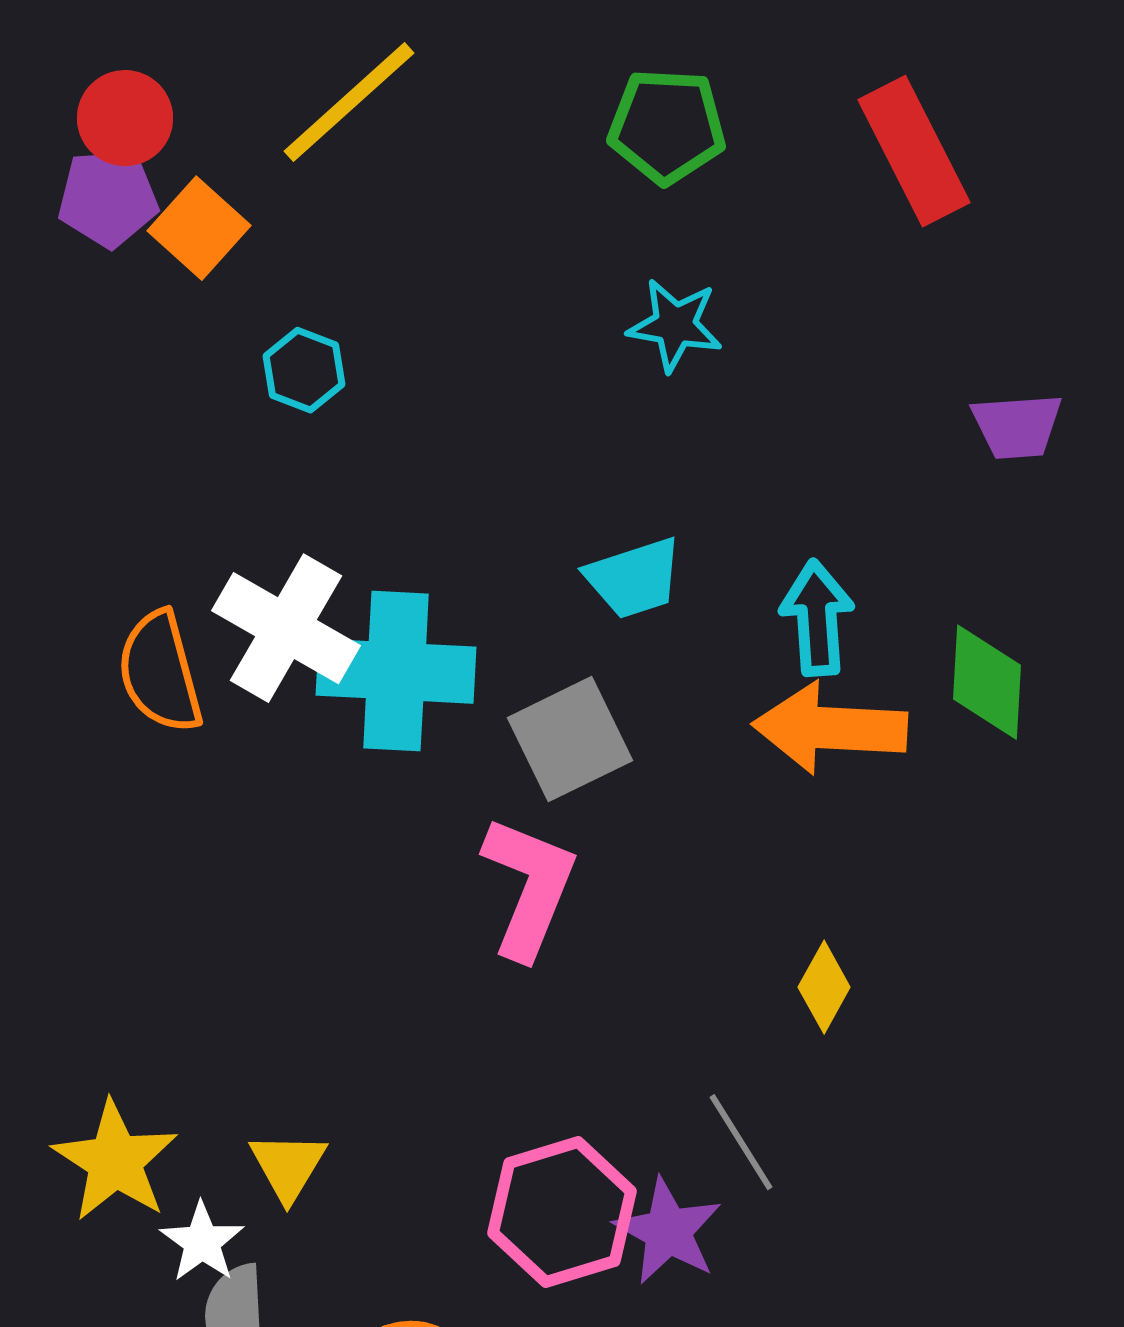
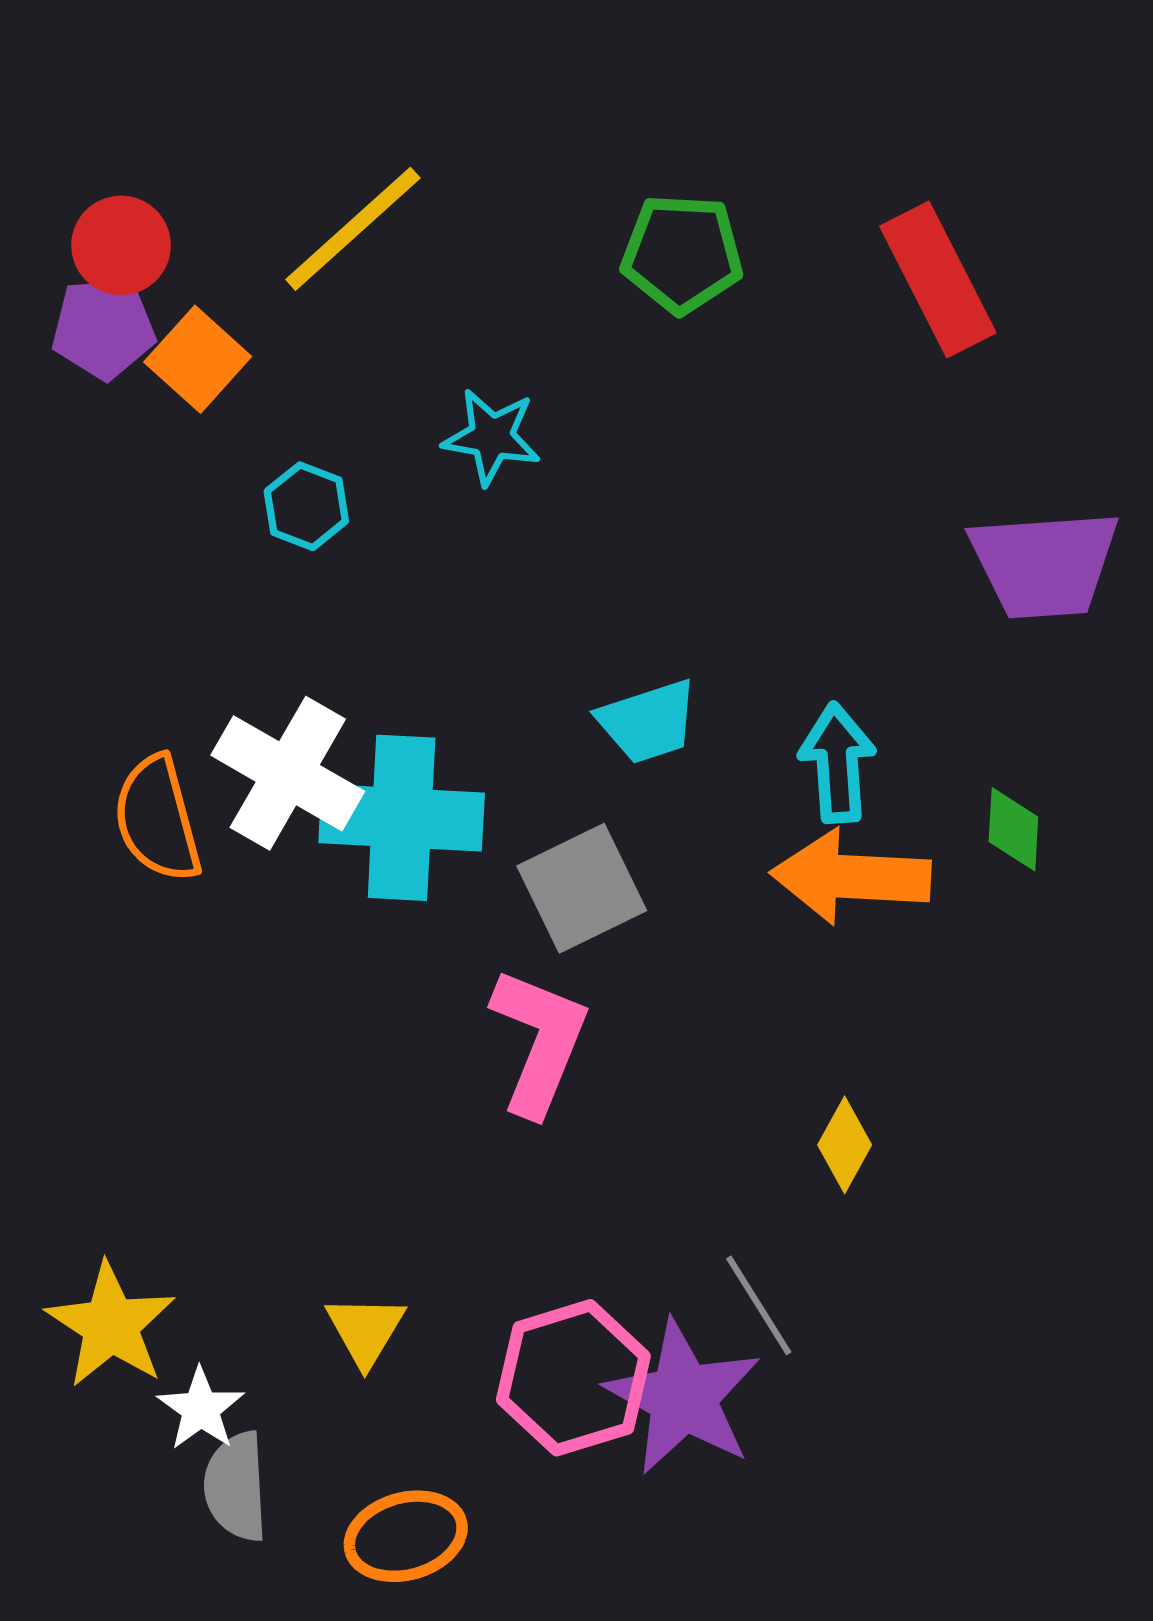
cyan star: (675, 325) -> (492, 437), moved
purple trapezoid: (1017, 426) -> (1044, 564), size x1.6
green diamond: (987, 682) -> (1013, 829), size x0.7
yellow triangle: (288, 1166) -> (365, 1330), moved
purple star: (668, 1231) -> (683, 1398), size x1.4

